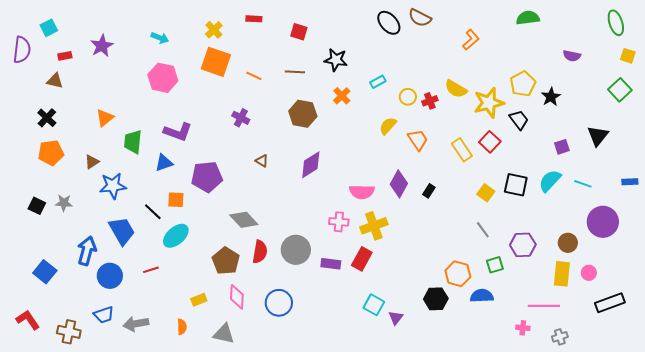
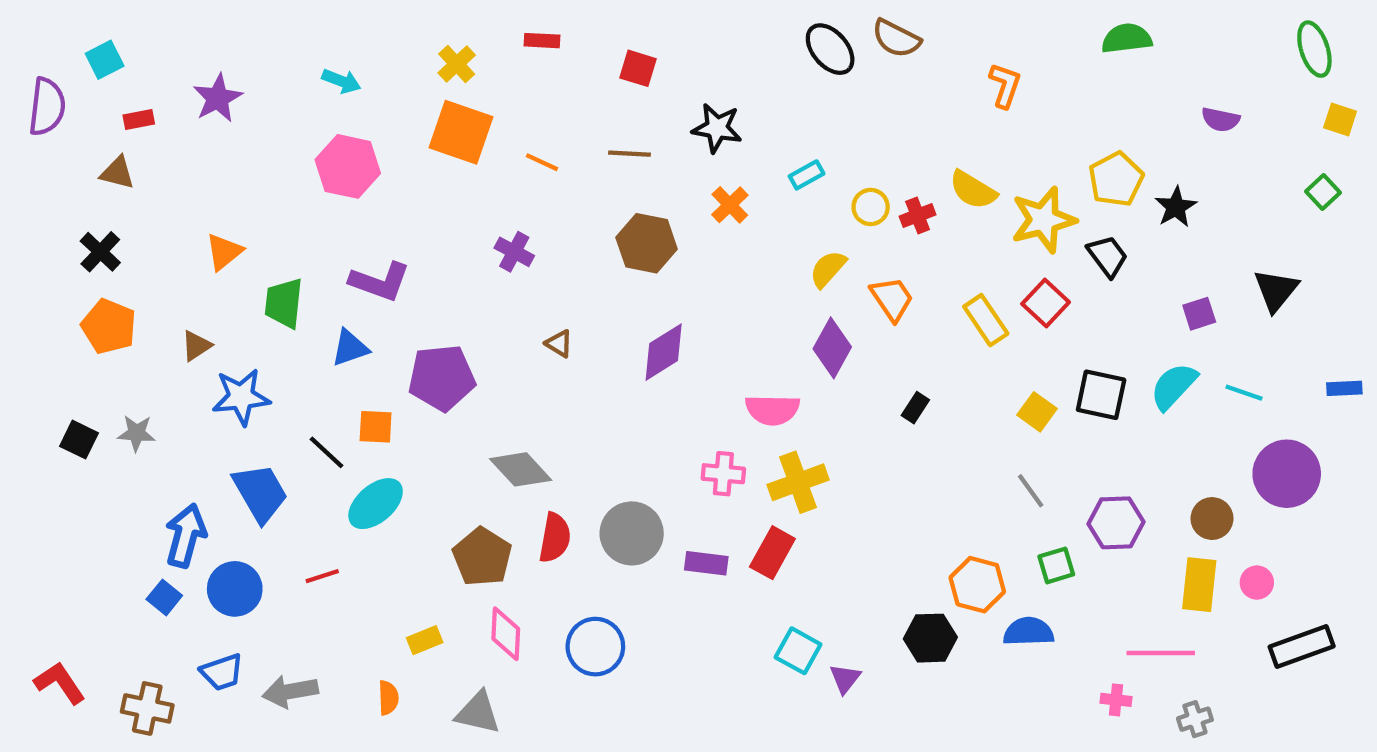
orange L-shape: (471, 40) -> (1005, 85), turned -30
green square: (620, 90) -> (1323, 192), size x0.7
orange pentagon: (51, 153) -> (109, 326), turned 30
purple diamond: (399, 184) -> (832, 348), moved
blue square: (45, 272) -> (164, 597), moved, size x0.7

